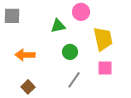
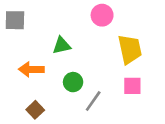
green triangle: (58, 26) -> (62, 45), moved
green circle: (70, 52) -> (73, 82), moved

